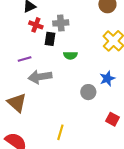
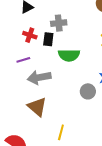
red cross: (36, 25) -> (30, 35), moved
green semicircle: (70, 55) -> (69, 55), size x1.5
brown triangle: (17, 103) -> (37, 107), moved

